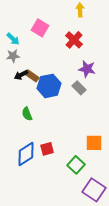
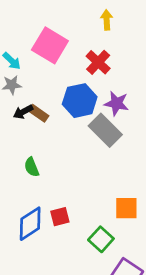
pink square: (40, 28) -> (50, 45), size x1.4
blue hexagon: (49, 86) -> (80, 101), moved
gray rectangle: (79, 88) -> (105, 130), size x1.6

